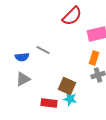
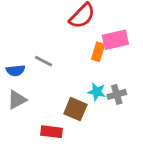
orange rectangle: (94, 58) -> (98, 52), moved
cyan star: (70, 99) -> (97, 92), moved

